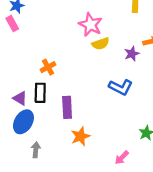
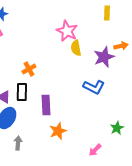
yellow semicircle: (101, 44) -> (76, 48), turned 98
purple star: (132, 54) -> (104, 57), size x1.5

